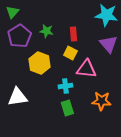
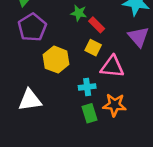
green star: (46, 31) -> (79, 13), moved
red rectangle: (73, 34) -> (97, 25), turned -40
orange star: (101, 101) -> (115, 105), moved

